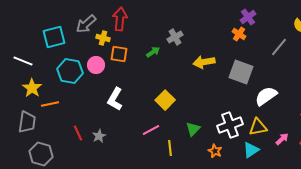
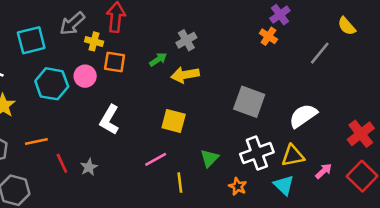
yellow arrow: (204, 62) -> (185, 75), moved
gray square: (241, 72) -> (249, 102), moved
yellow square: (165, 100) -> (174, 121), turned -30
orange line: (50, 104) -> (36, 142), moved
cyan triangle: (251, 150) -> (284, 185), turned -42

